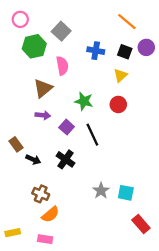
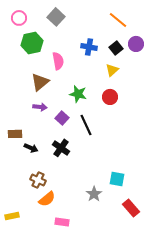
gray square: (61, 31) -> (56, 17), moved
black square: (125, 52) -> (116, 48), turned 32
brown rectangle: (16, 144) -> (15, 134), turned -56
gray star: (101, 191) -> (94, 194), moved
pink rectangle: (45, 239) -> (62, 222), moved

